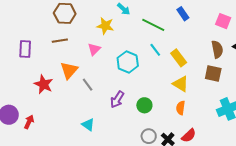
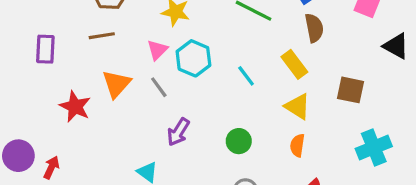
brown semicircle: (217, 49) -> (314, 28), moved
cyan line: (155, 50) -> (246, 76), moved
cyan hexagon: (128, 62) -> (193, 58), moved
gray line: (88, 85) -> (159, 87), moved
purple arrow: (117, 99) -> (178, 132), moved

